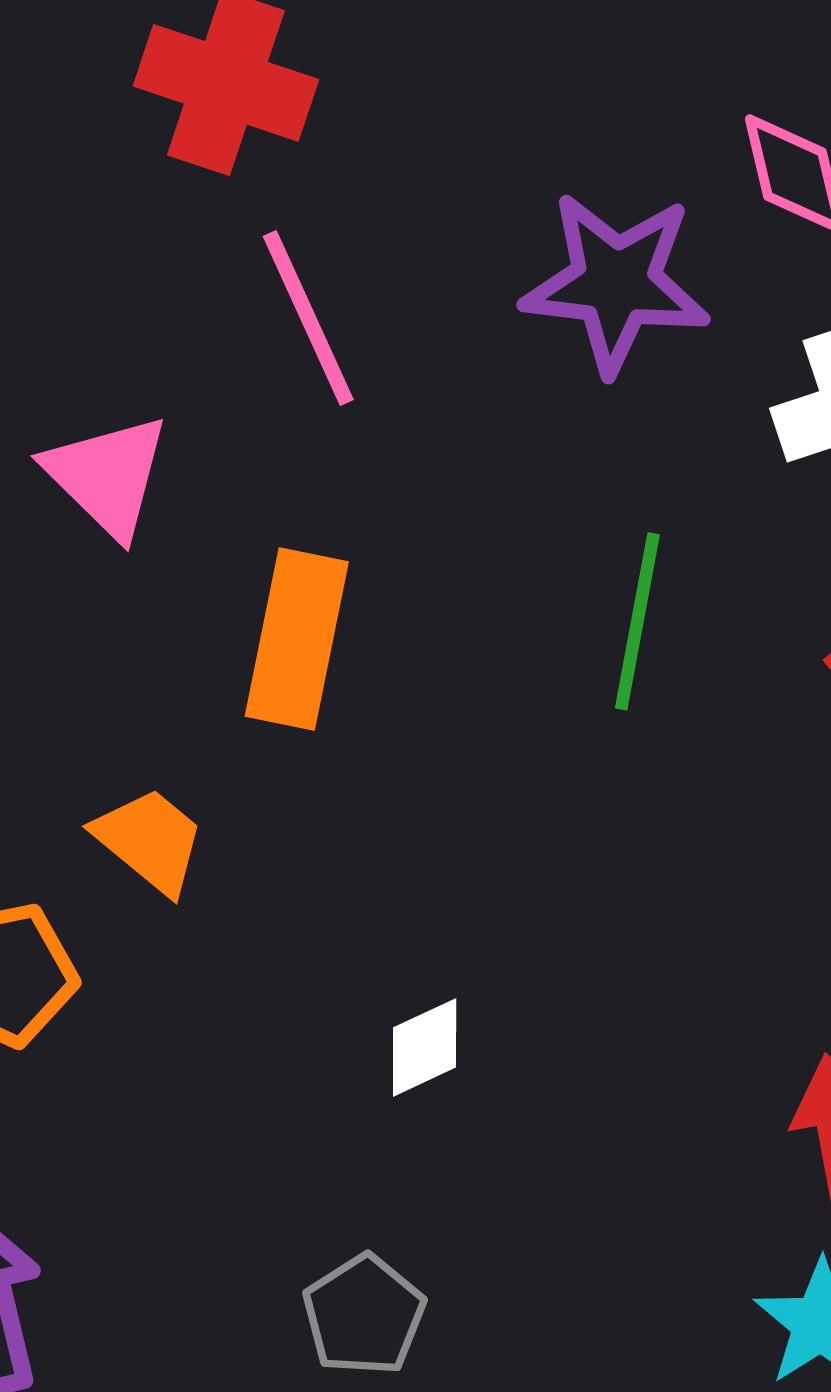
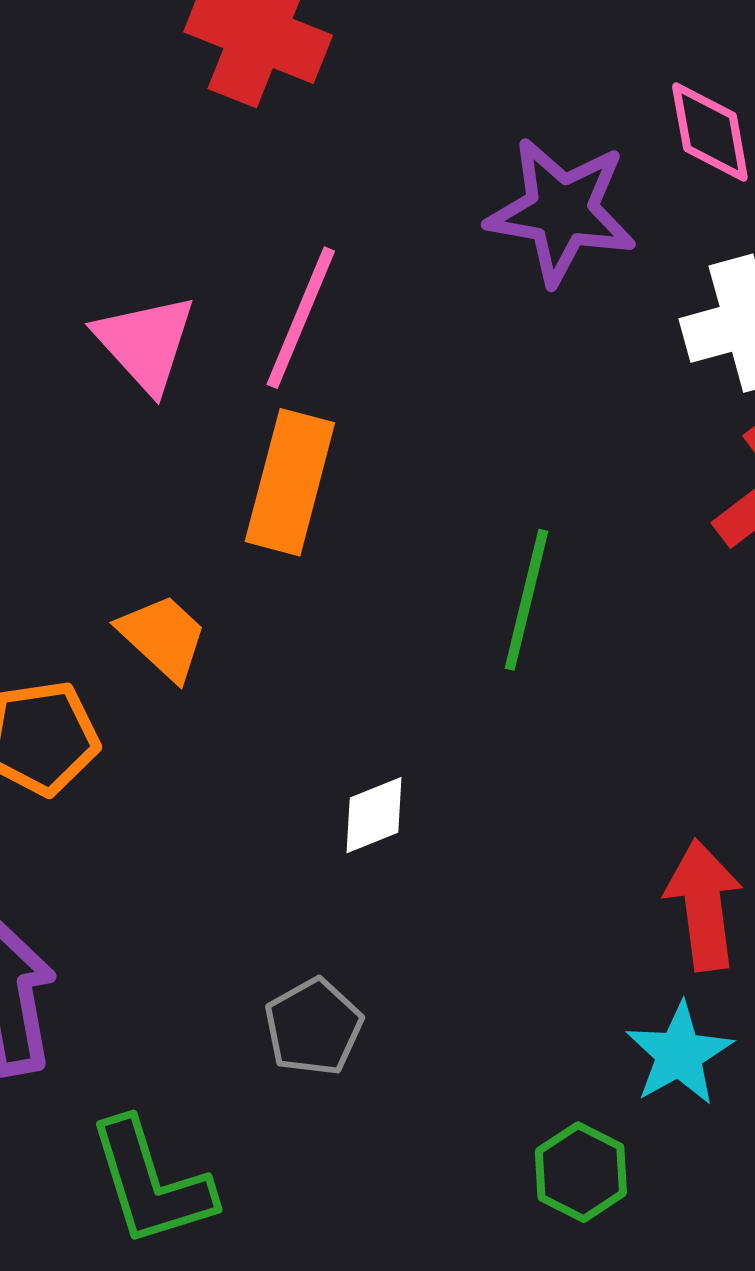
pink line: (308, 318) -> (301, 318), moved, turned 44
green line: (637, 621) -> (526, 600), moved

